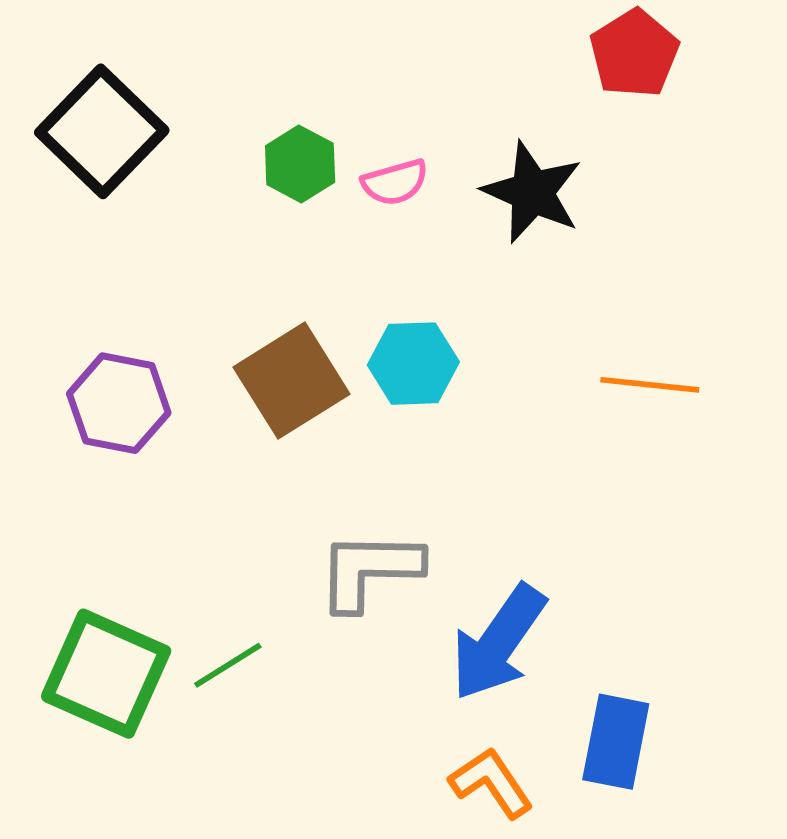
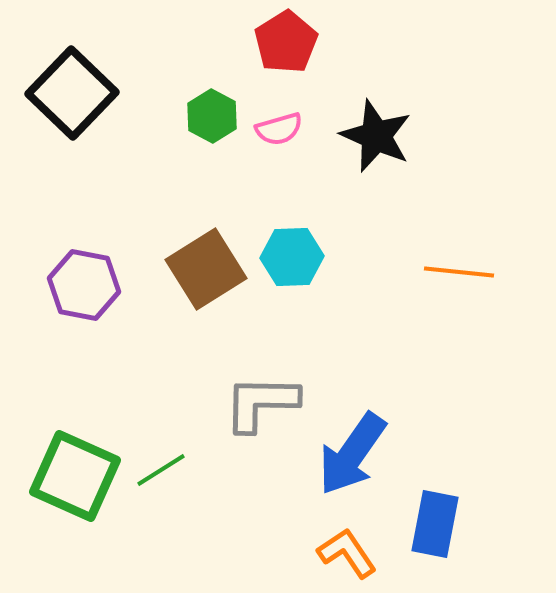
red pentagon: (634, 53) -> (286, 42), moved

